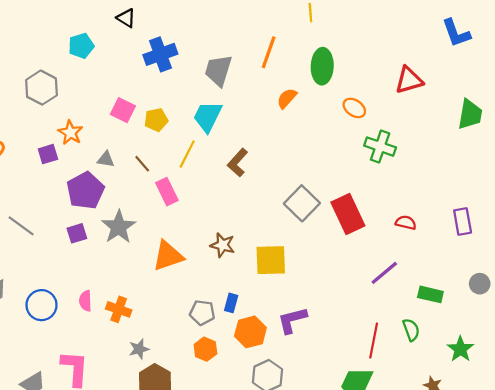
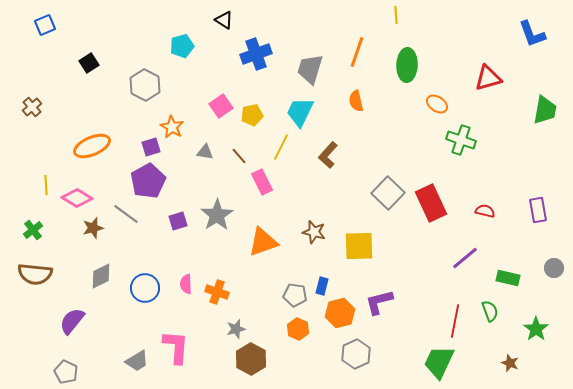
orange semicircle: (287, 98) -> (356, 101), moved, turned -55
pink square: (123, 110) -> (221, 106), turned 30
purple pentagon: (85, 190) -> (148, 181), moved

